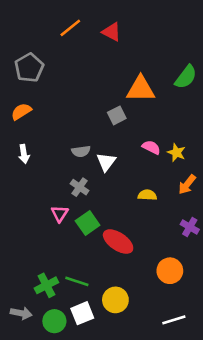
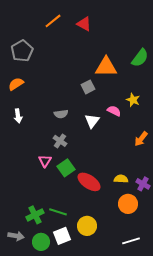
yellow star: (176, 153) -> (133, 100), moved
white triangle: (106, 162) -> (92, 121), moved
yellow semicircle: (147, 195) -> (121, 179), moved
purple cross: (190, 227) -> (143, 184), moved

